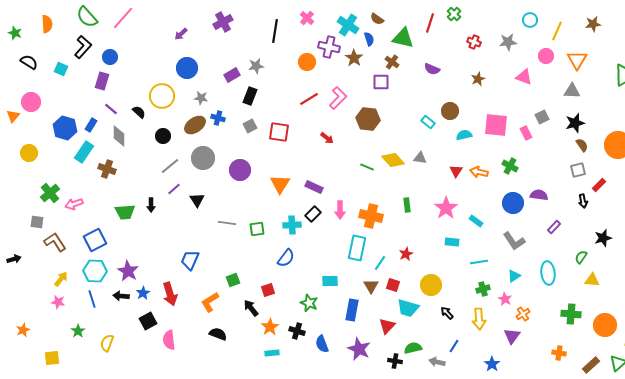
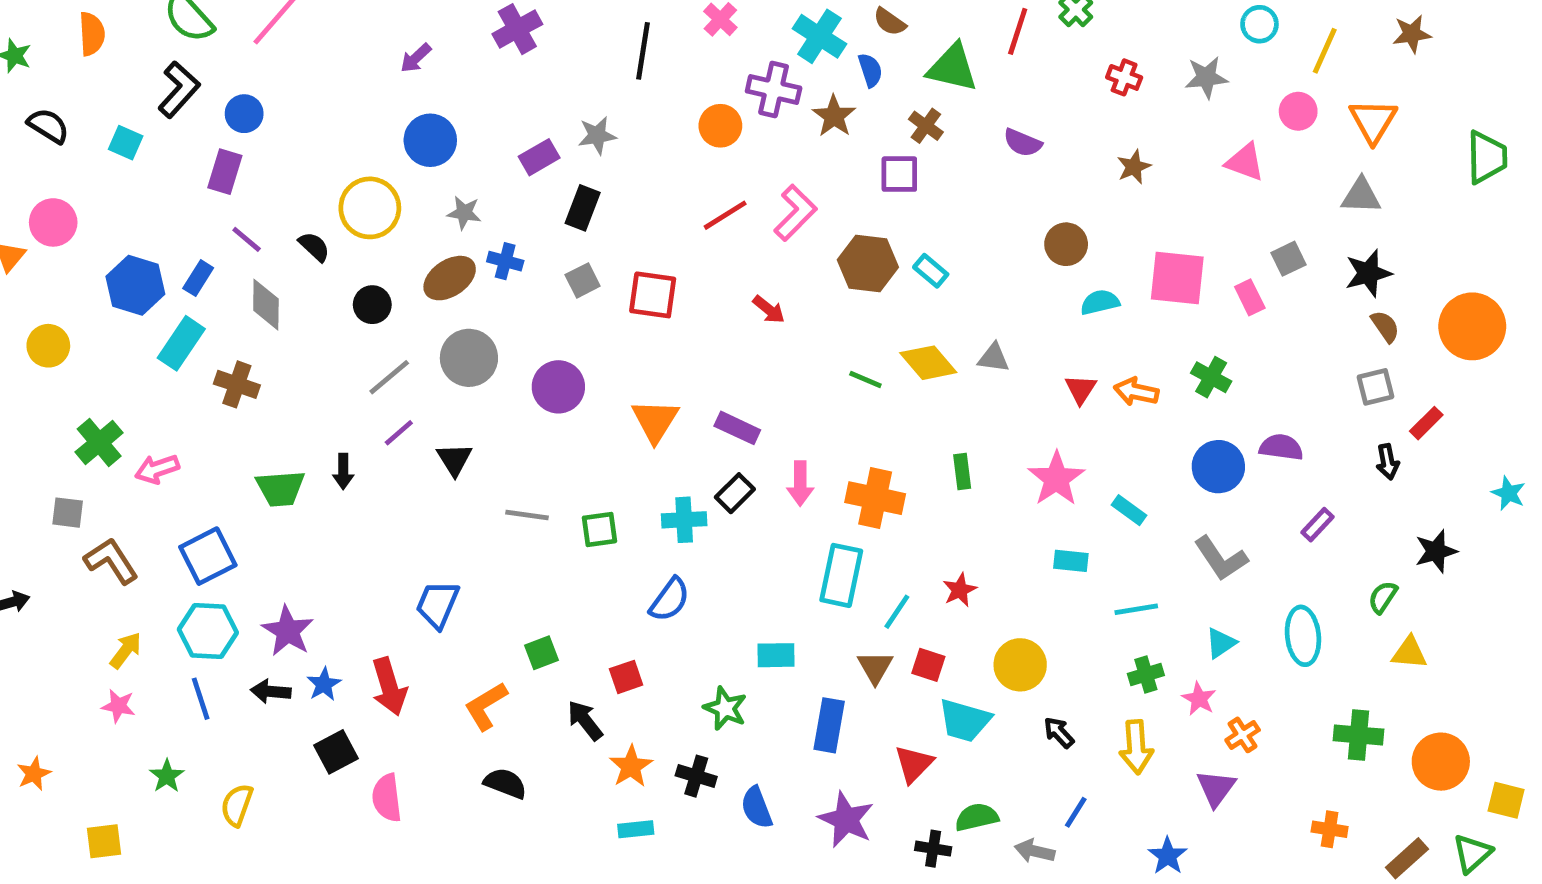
cyan rectangle: (428, 122) -> (931, 271), moved

